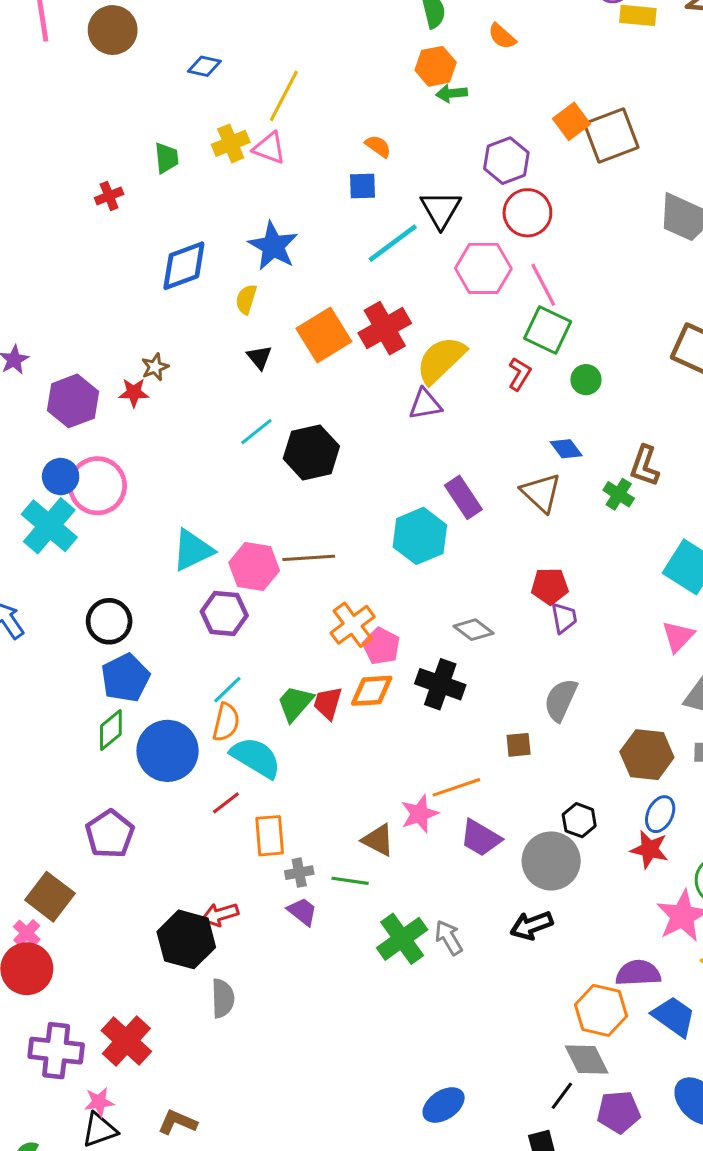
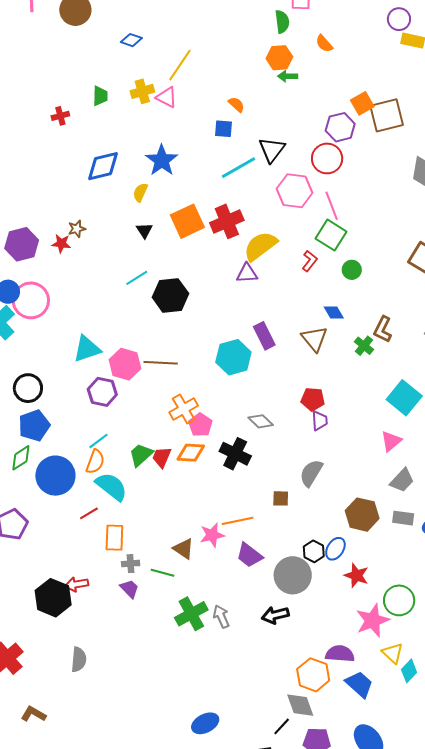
purple hexagon: (506, 161) -> (340, 127), moved
blue ellipse: (660, 814) -> (335, 549), moved
gray semicircle: (223, 998) -> (79, 660), moved

